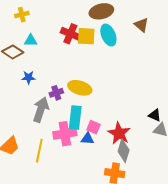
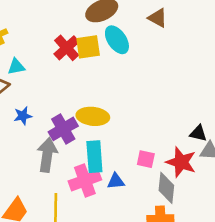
red cross: (70, 34) -> (67, 48), turned 36
purple cross: (56, 93) -> (63, 129), size x1.5
pink square: (93, 127) -> (146, 159), moved
red star: (119, 133) -> (181, 162), moved

